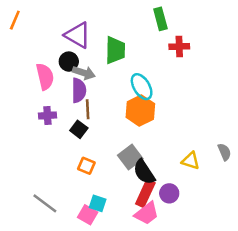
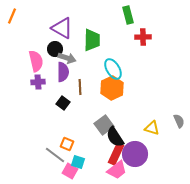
brown line: (88, 109) -> (80, 87), moved
purple cross: (47, 116) -> (38, 82), moved
orange square: (86, 166) -> (67, 144), moved
purple circle: (169, 193) -> (135, 154), size x1.6
gray line: (45, 203) -> (55, 155), moved

